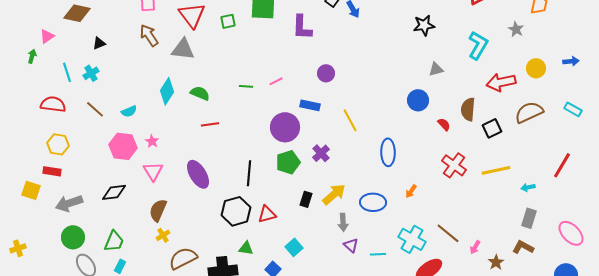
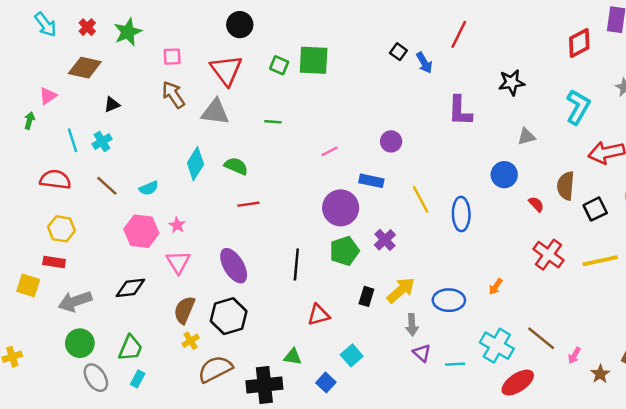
green square: (228, 21) -> (279, 65), moved, turned 35
purple L-shape: (302, 27) -> (460, 111), moved
green line: (246, 86) -> (273, 122), moved
blue ellipse: (388, 152) -> (461, 214), moved
black hexagon: (236, 211) -> (229, 316), moved

